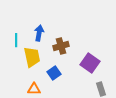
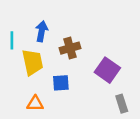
blue square: (54, 73) -> (61, 83), turned 32

